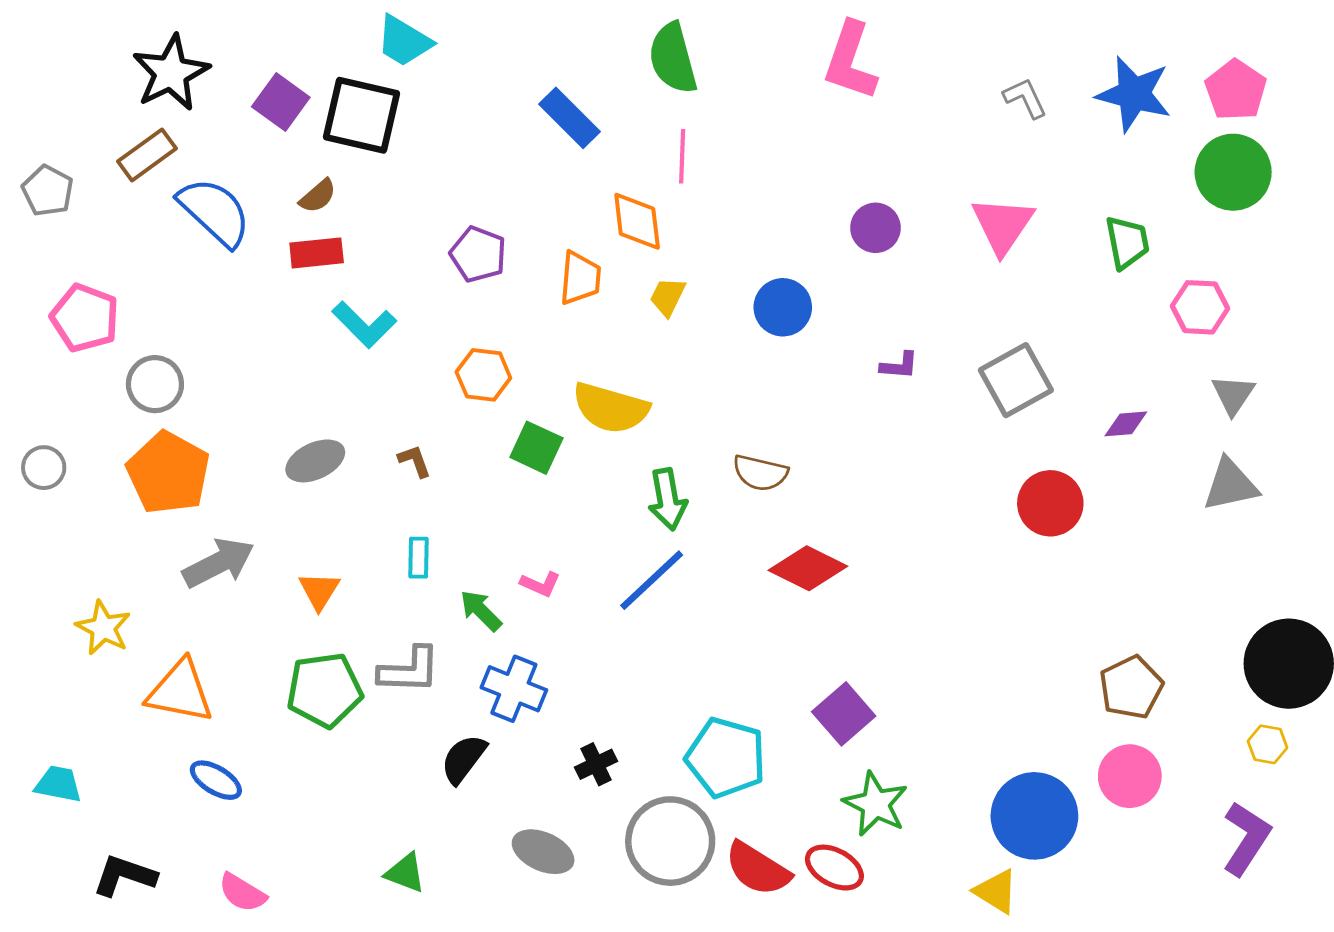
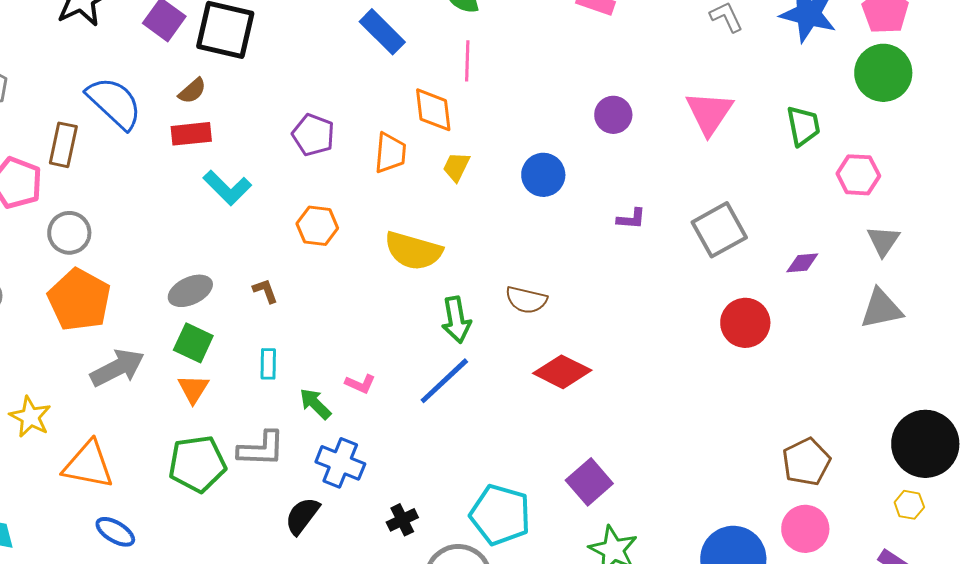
brown rectangle: (147, 155) -> (63, 145), moved, turned -42
green square: (536, 448) -> (193, 343), moved

